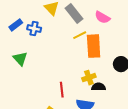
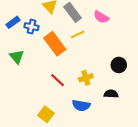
orange rectangle: (94, 46) -> (55, 44), moved, turned -35
black semicircle: (99, 87) -> (111, 94), moved
red line: (62, 90) -> (58, 80), moved, turned -42

